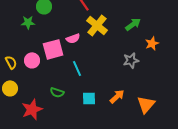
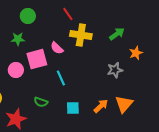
green star: (28, 22) -> (18, 39), moved
yellow cross: (97, 25) -> (81, 35), turned -30
pink semicircle: (73, 38) -> (57, 48), turned 64
orange triangle: (146, 104) -> (124, 104), moved

